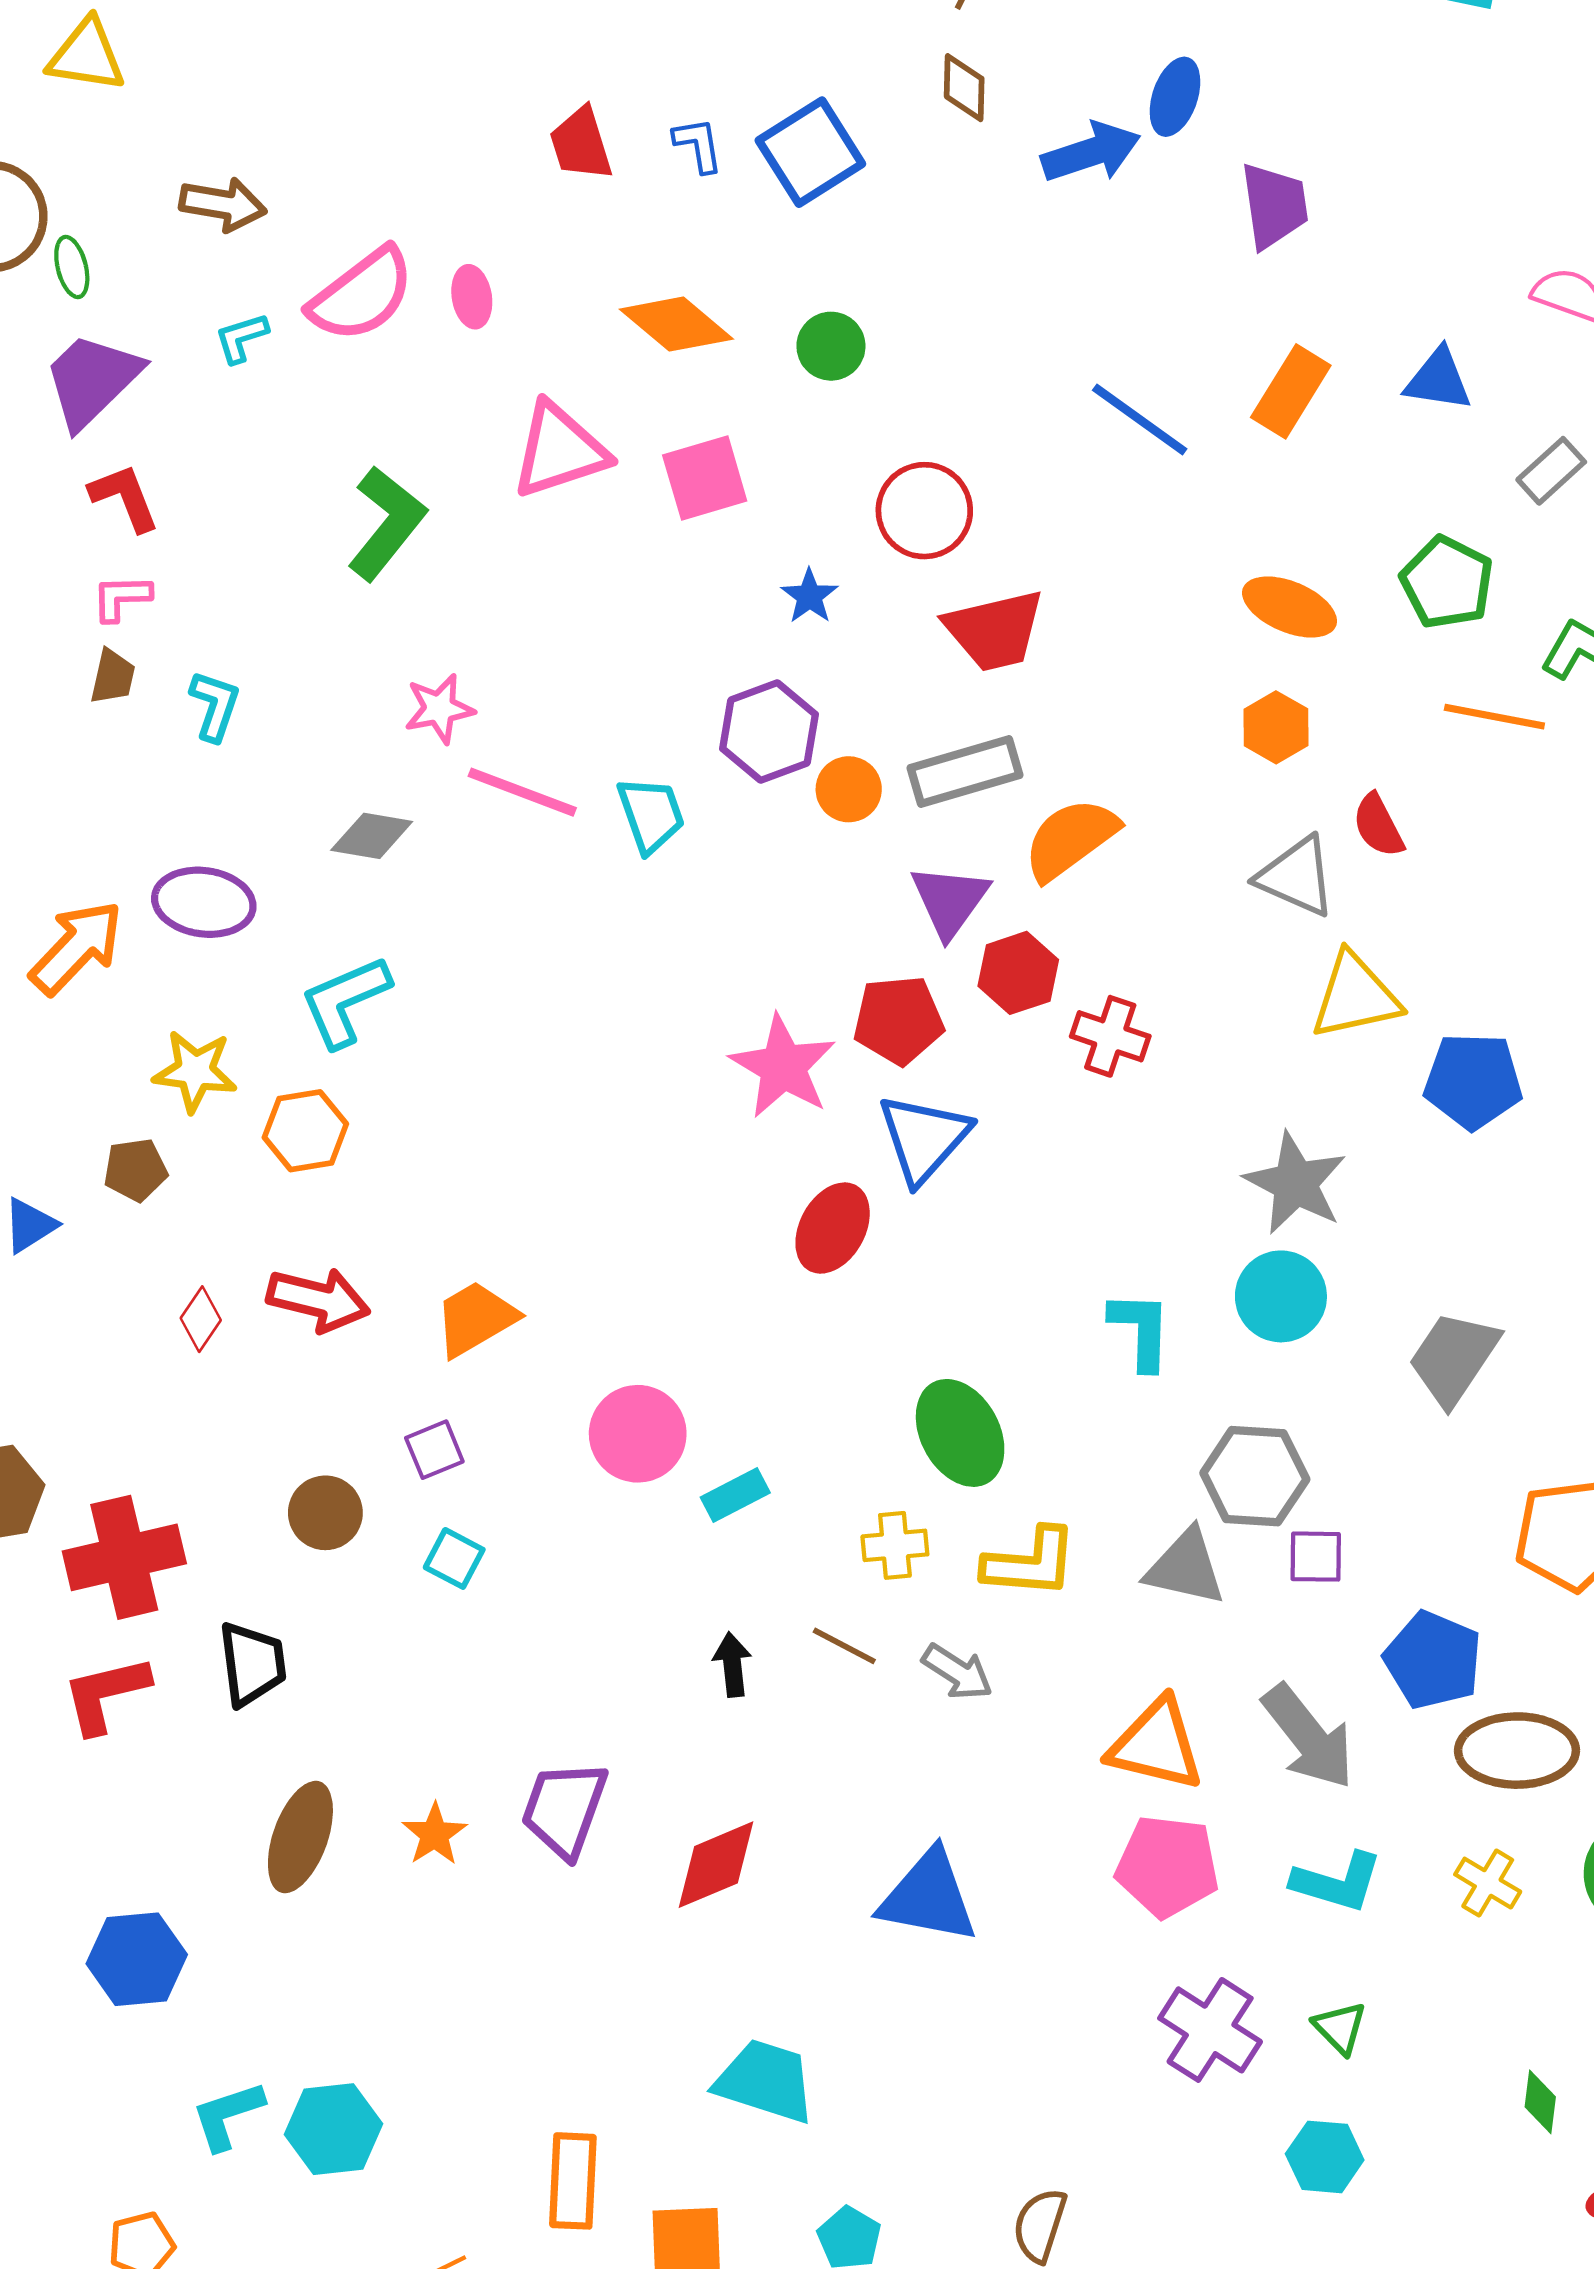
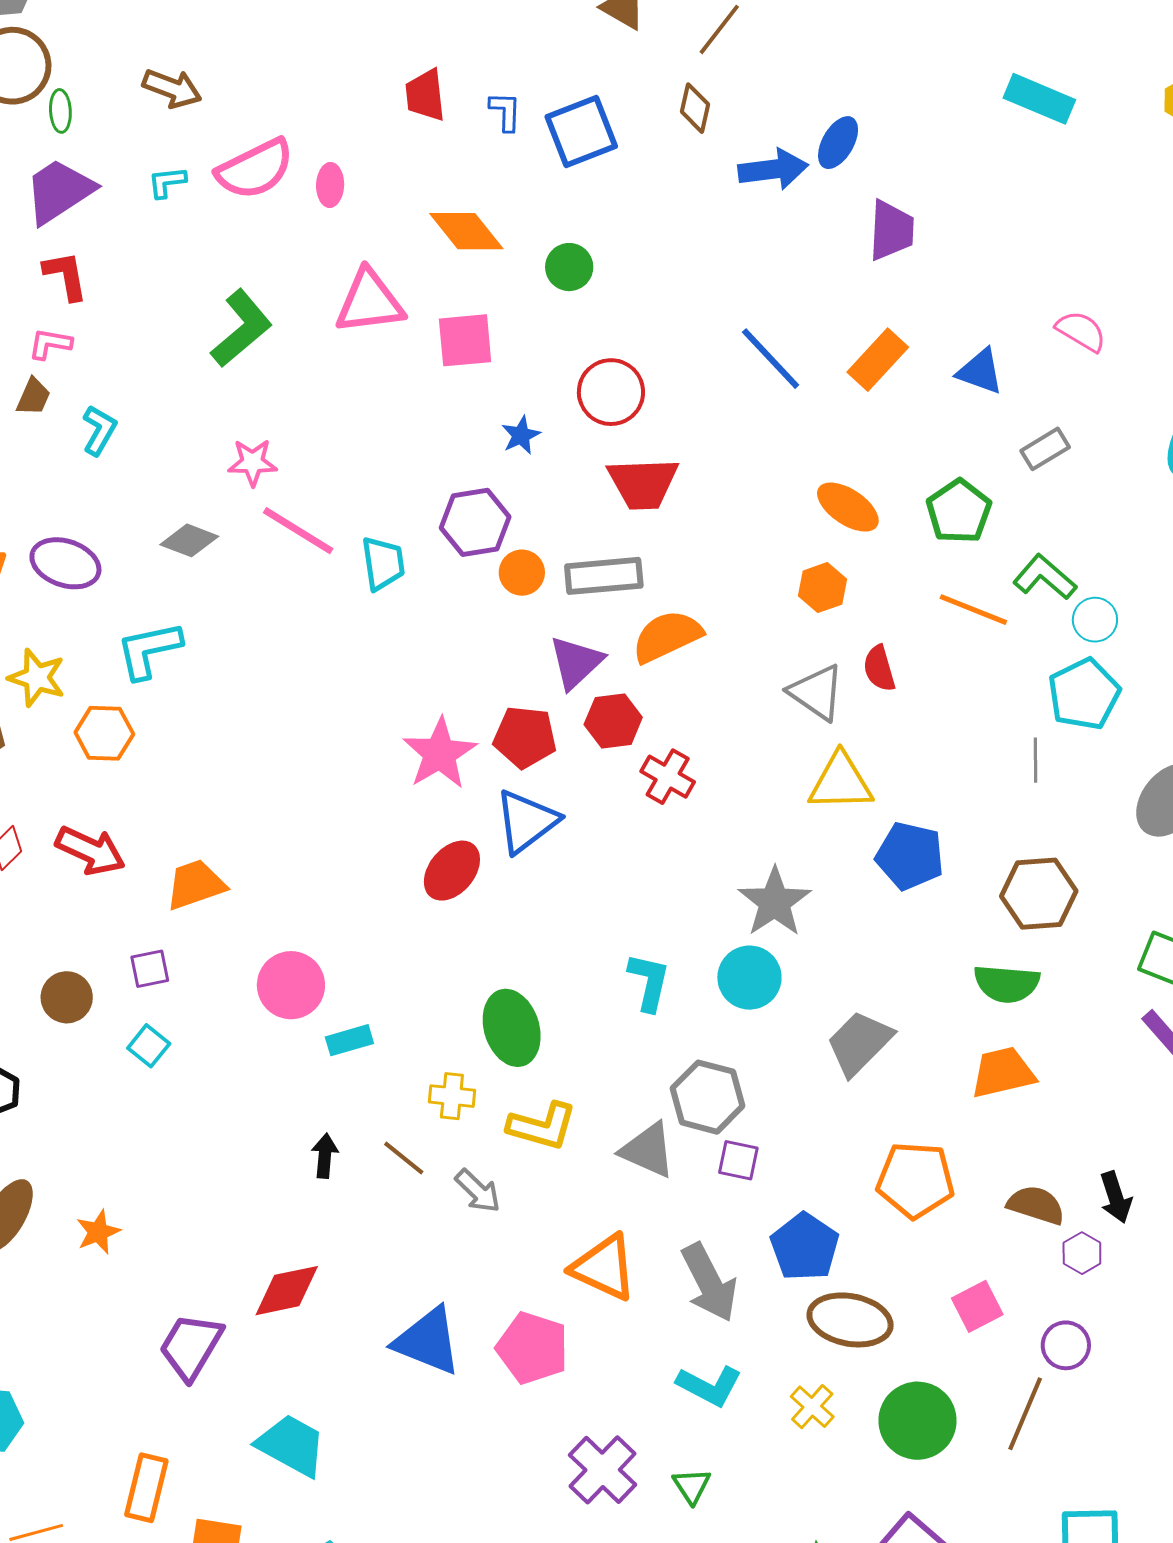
purple trapezoid: (564, 1809) -> (191, 1346), moved
pink pentagon: (1167, 1866) -> (532, 1348), moved

